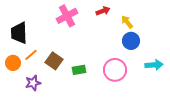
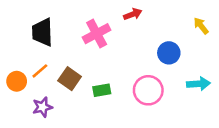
pink cross: (67, 16) -> (97, 34), moved
yellow arrow: (127, 22) -> (201, 26), moved
black trapezoid: (19, 33) -> (42, 32), moved

